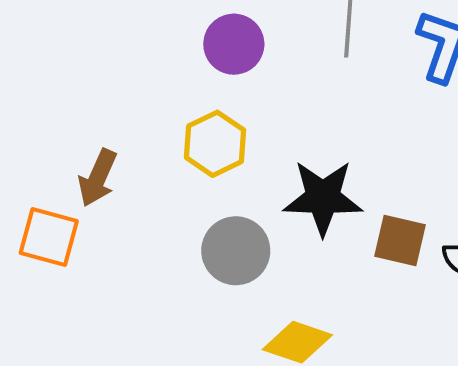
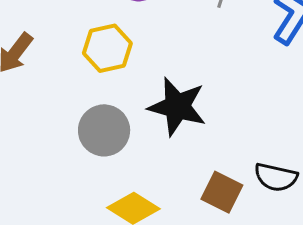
brown square: (400, 241) -> (222, 192), moved

